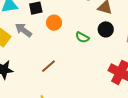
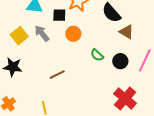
black circle: (106, 29) -> (120, 61), moved

